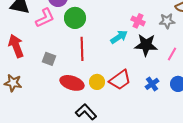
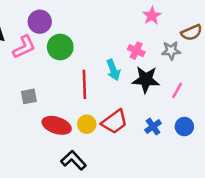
cyan arrow: (119, 37) -> (113, 70), turned 102
red line: (82, 49) -> (84, 84), moved
gray square: (49, 59) -> (29, 96), turned -32

